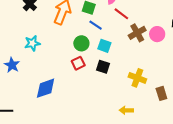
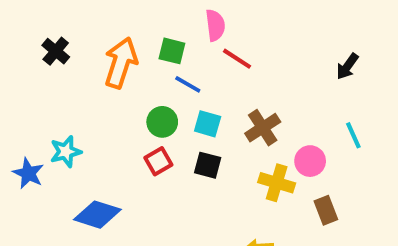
brown cross: (137, 33) -> (263, 128), moved
pink circle: (157, 34) -> (310, 161), moved
cyan star: (32, 43) -> (66, 152), moved
blue diamond: (46, 88) -> (97, 215), turned 40

